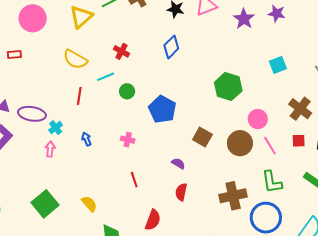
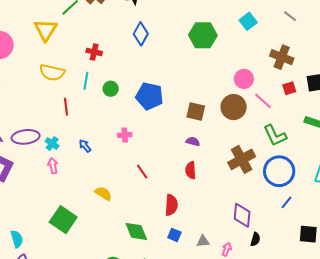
cyan line: (106, 77) -> (86, 81), turned -42
green hexagon: (228, 87) -> (203, 35), moved
purple semicircle: (178, 163) -> (193, 141), moved
yellow semicircle: (89, 204) -> (103, 193), moved

